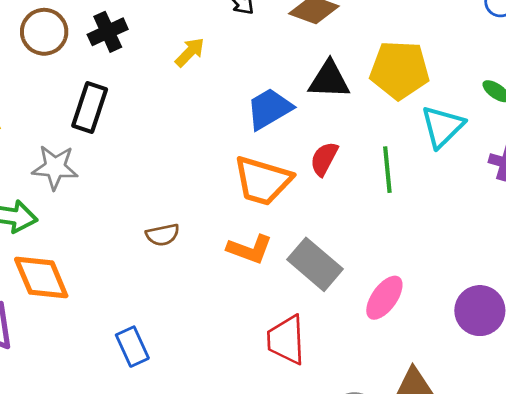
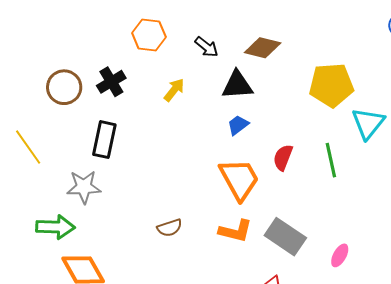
black triangle: (329, 80) -> (237, 85), moved
blue trapezoid: (269, 109) -> (238, 125), size x0.6
orange trapezoid: (263, 181) -> (239, 179), turned -129
pink ellipse: (384, 298) -> (340, 255), size x0.7

